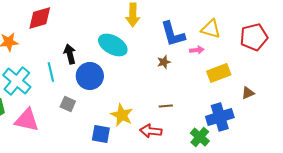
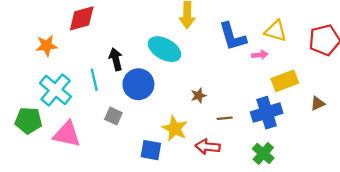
brown star: (164, 62) -> (199, 96), moved
blue cross: (220, 117) -> (267, 113), moved

